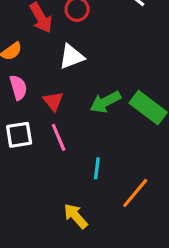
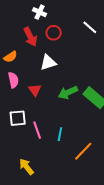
white square: (19, 135) -> (18, 118), moved
pink line: (59, 137) -> (37, 130), moved
yellow arrow: (76, 216) -> (26, 167), moved

